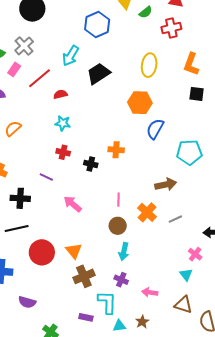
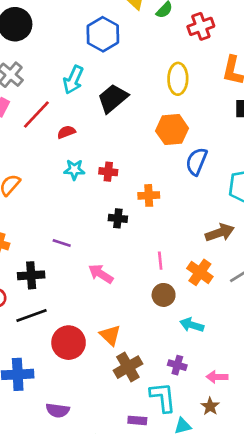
red cross: (63, 152) -> (108, 172), moved
cyan arrow: (124, 252) -> (192, 325), moved, turned 102
brown star: (142, 322) -> (210, 406), moved

